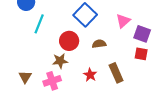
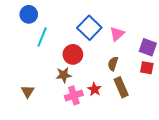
pink triangle: (123, 21) -> (117, 34), moved
brown semicircle: (99, 44) -> (113, 64), moved, turned -64
pink cross: (52, 81) -> (74, 95), moved

